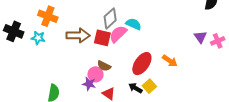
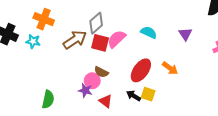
gray diamond: (110, 18) -> (96, 23), moved
cyan semicircle: (133, 24) -> (149, 32), moved
brown arrow: (78, 35) -> (75, 40), turned -35
purple triangle: (200, 37) -> (185, 34), moved
yellow square: (149, 86) -> (148, 94), turned -32

